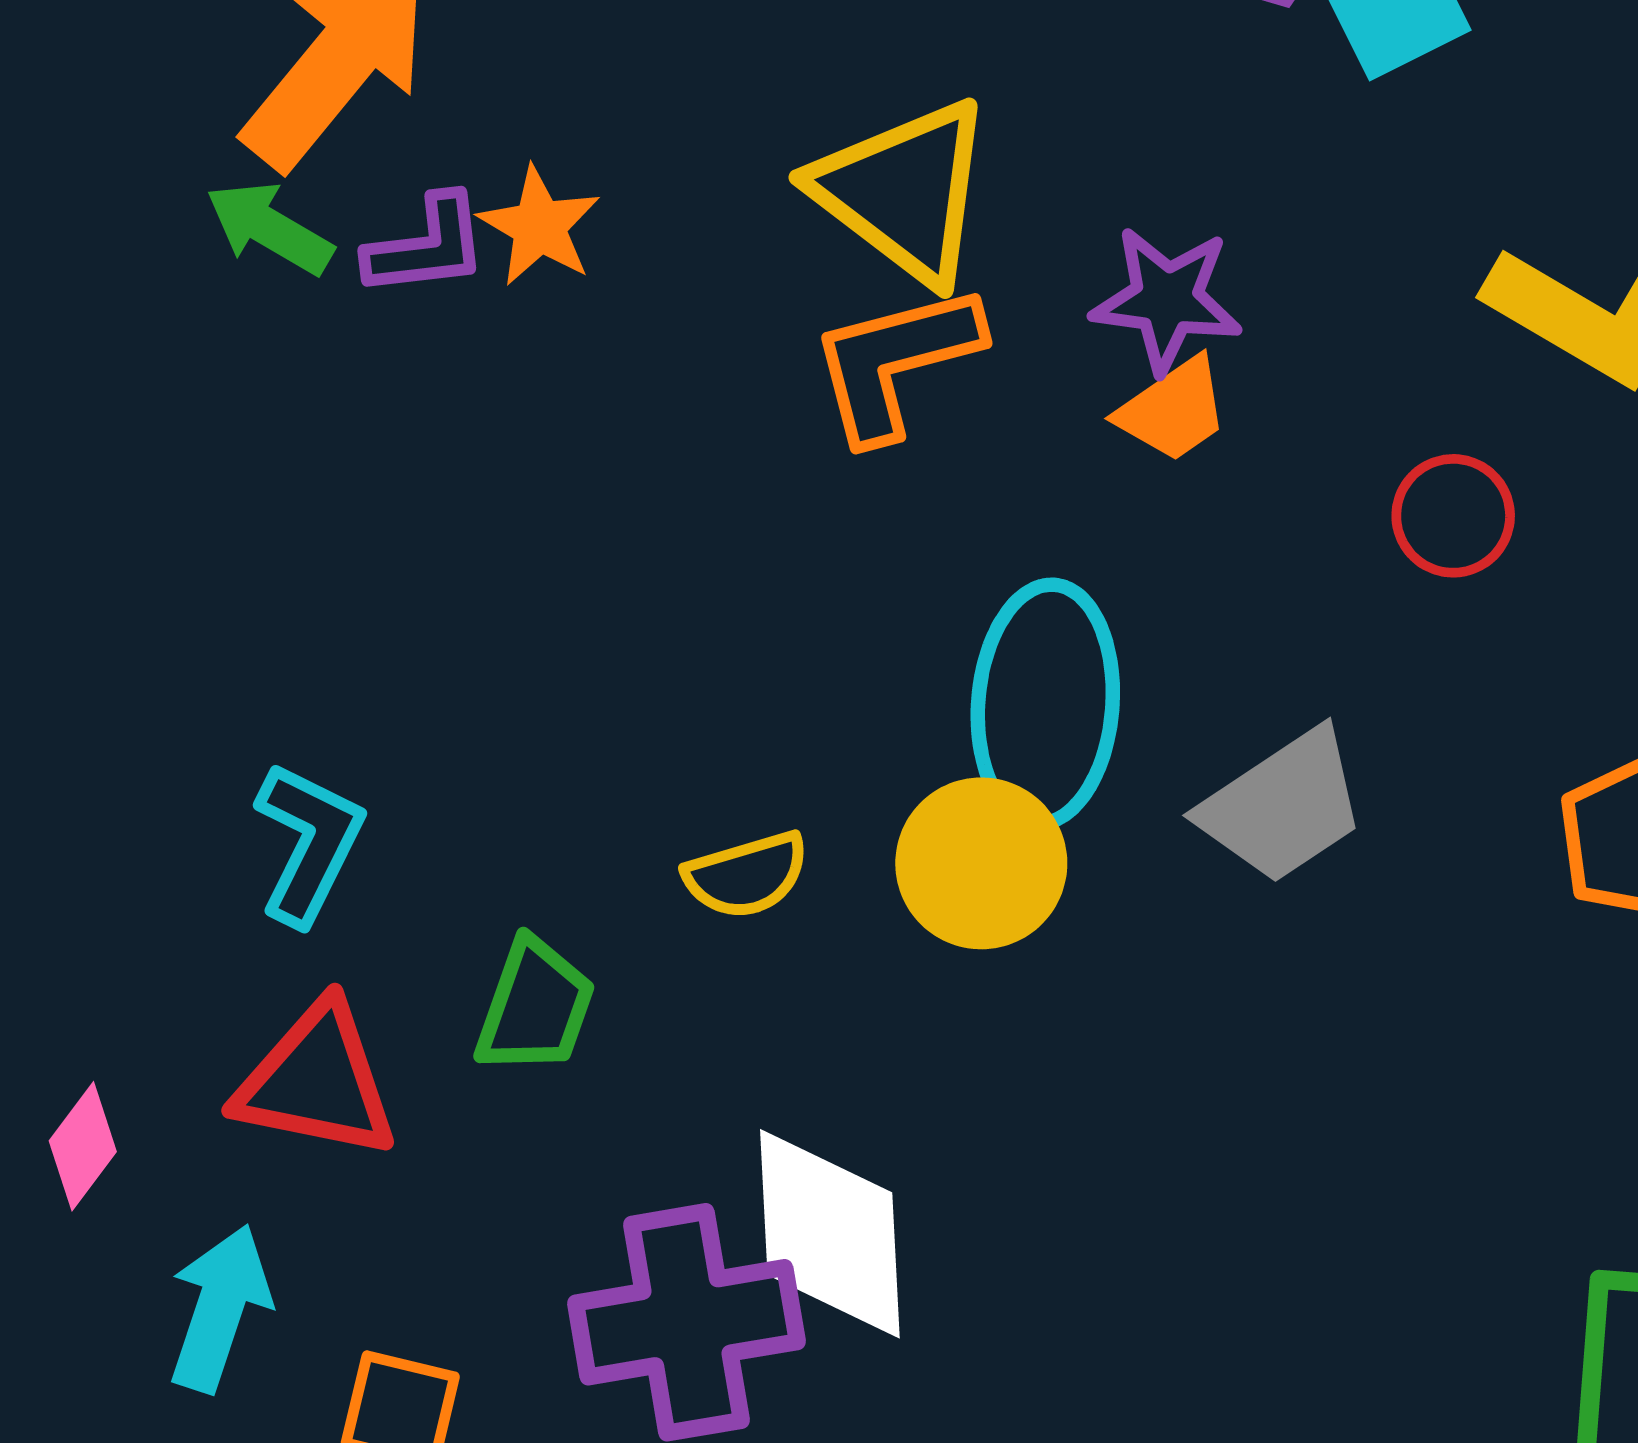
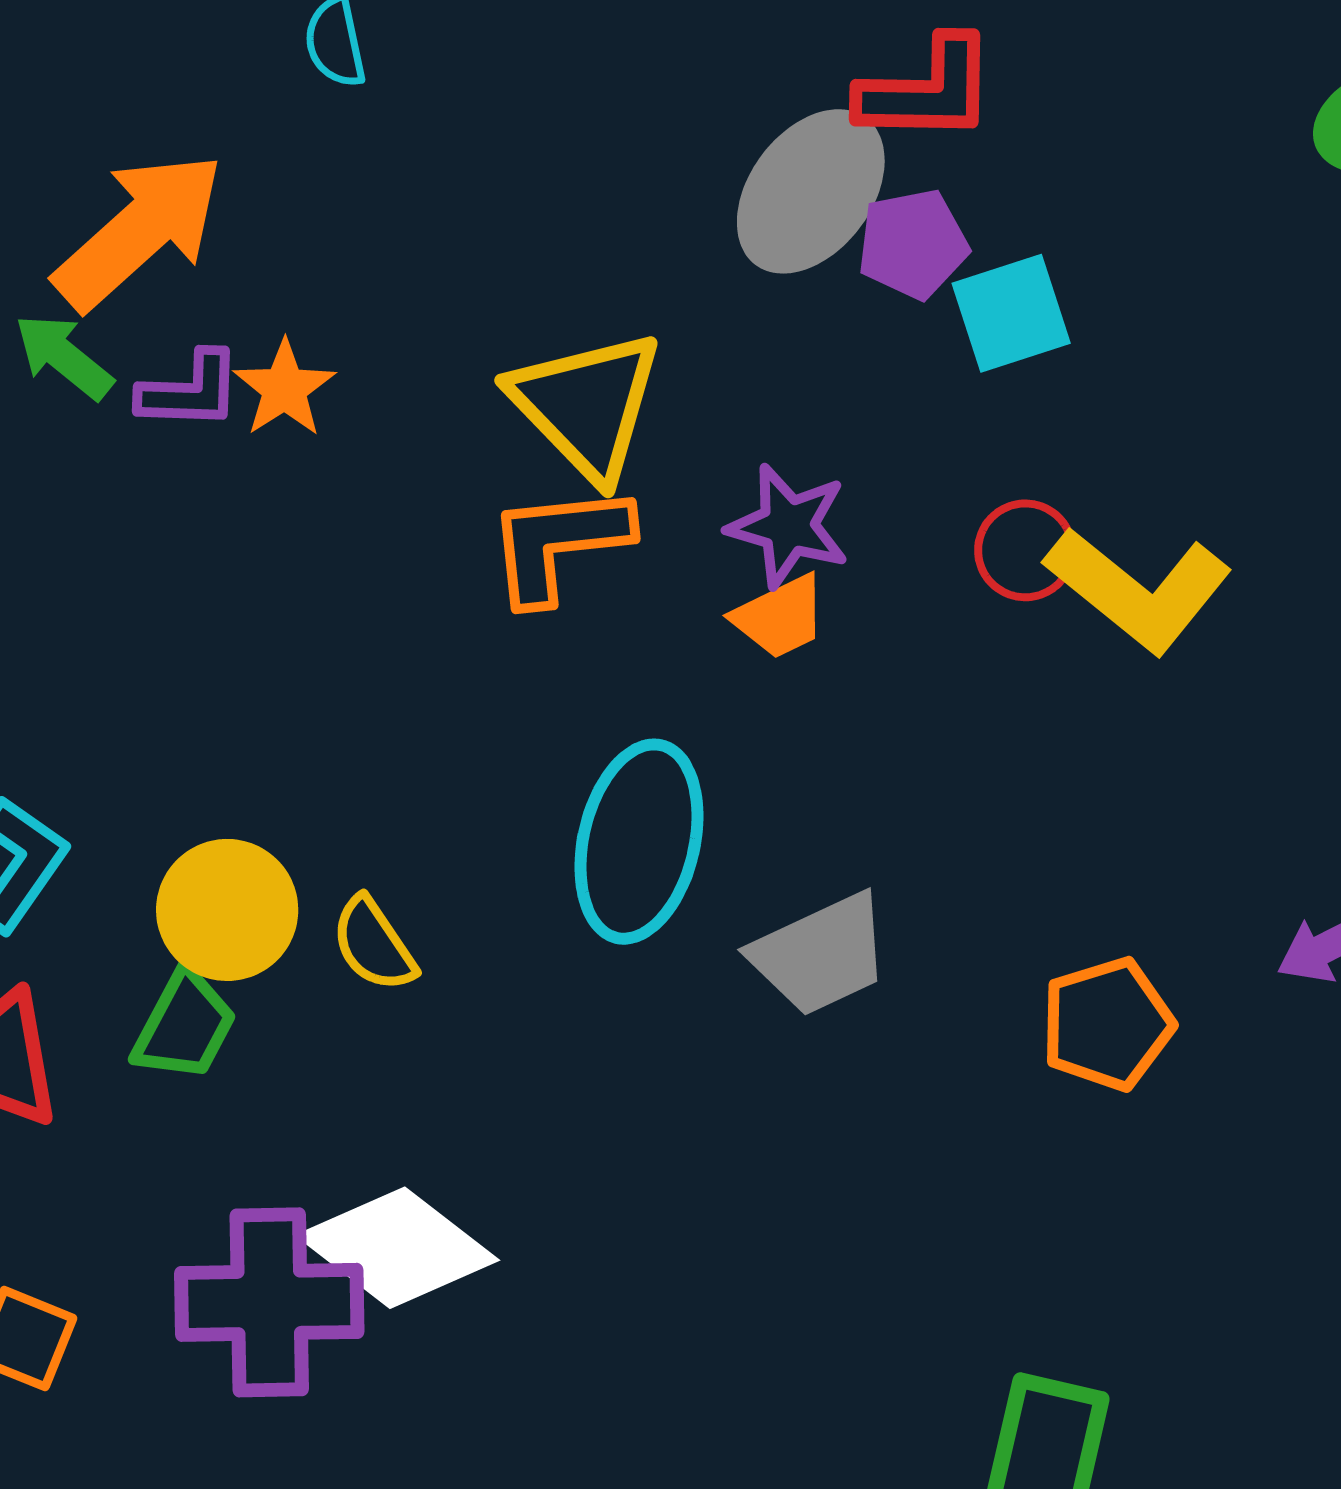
red circle: (1453, 516) -> (1025, 550), moved
yellow circle: (981, 863) -> (227, 910), moved
yellow semicircle: (746, 875) -> (374, 944), turned 64
white diamond: (830, 1234) -> (397, 1248), turned -58

